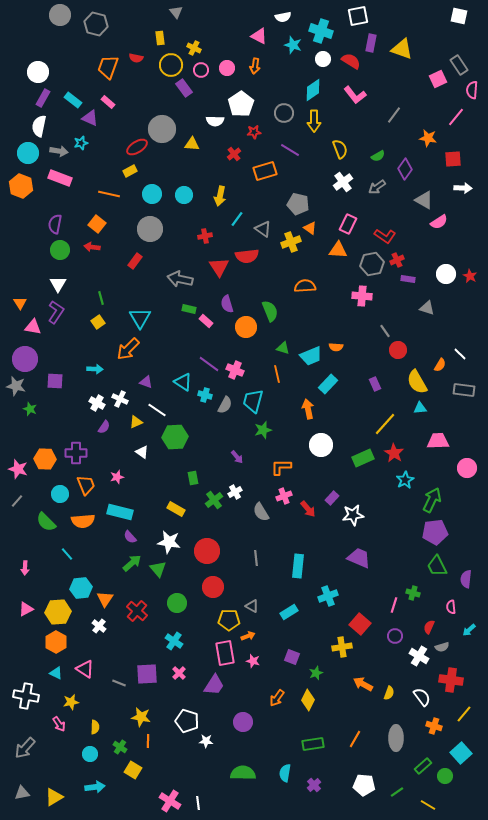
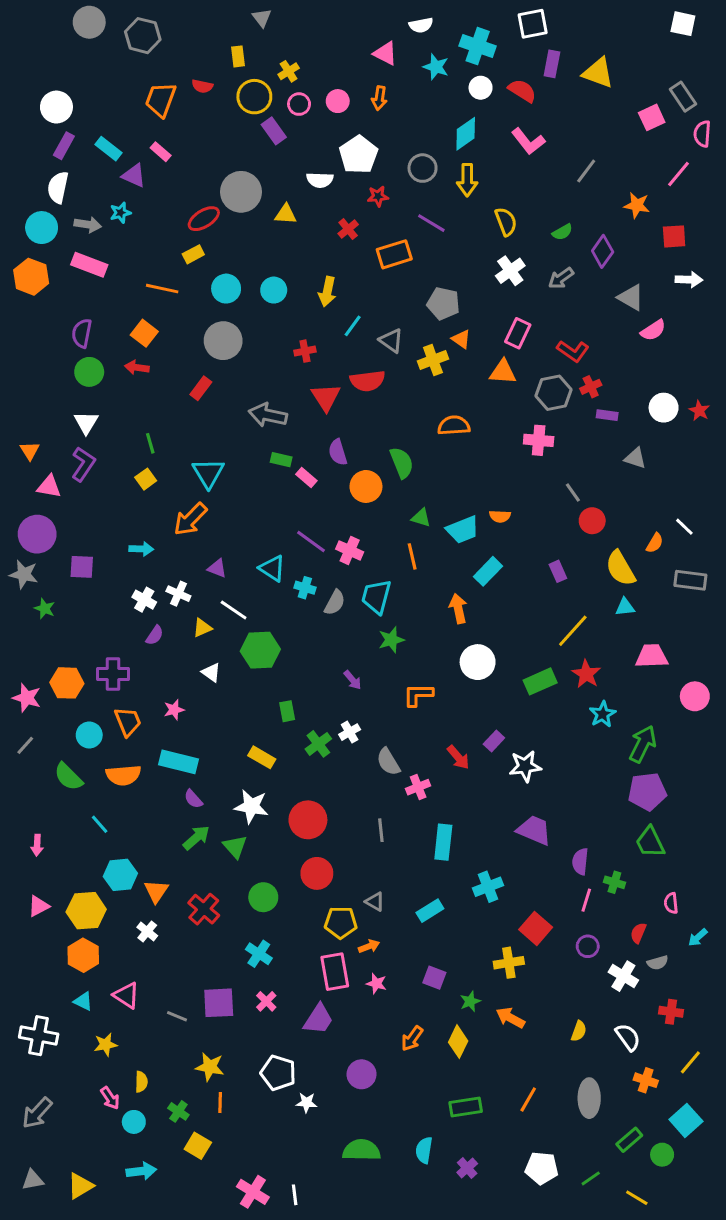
yellow cross: (194, 48) -> (289, 71), turned 32
pink cross: (284, 496) -> (418, 787), moved
purple semicircle: (466, 579) -> (580, 861), moved
red cross: (451, 680) -> (671, 1012), size x0.7
orange arrow: (363, 684) -> (510, 1018), moved
pink arrow: (59, 724) -> (110, 1098), moved

